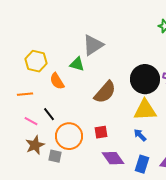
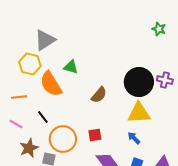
gray triangle: (93, 45) -> (45, 40), moved
orange semicircle: (57, 81) -> (51, 84), size x1.5
brown semicircle: (105, 92) -> (99, 95), size x0.7
pink line: (31, 121) -> (16, 124), moved

